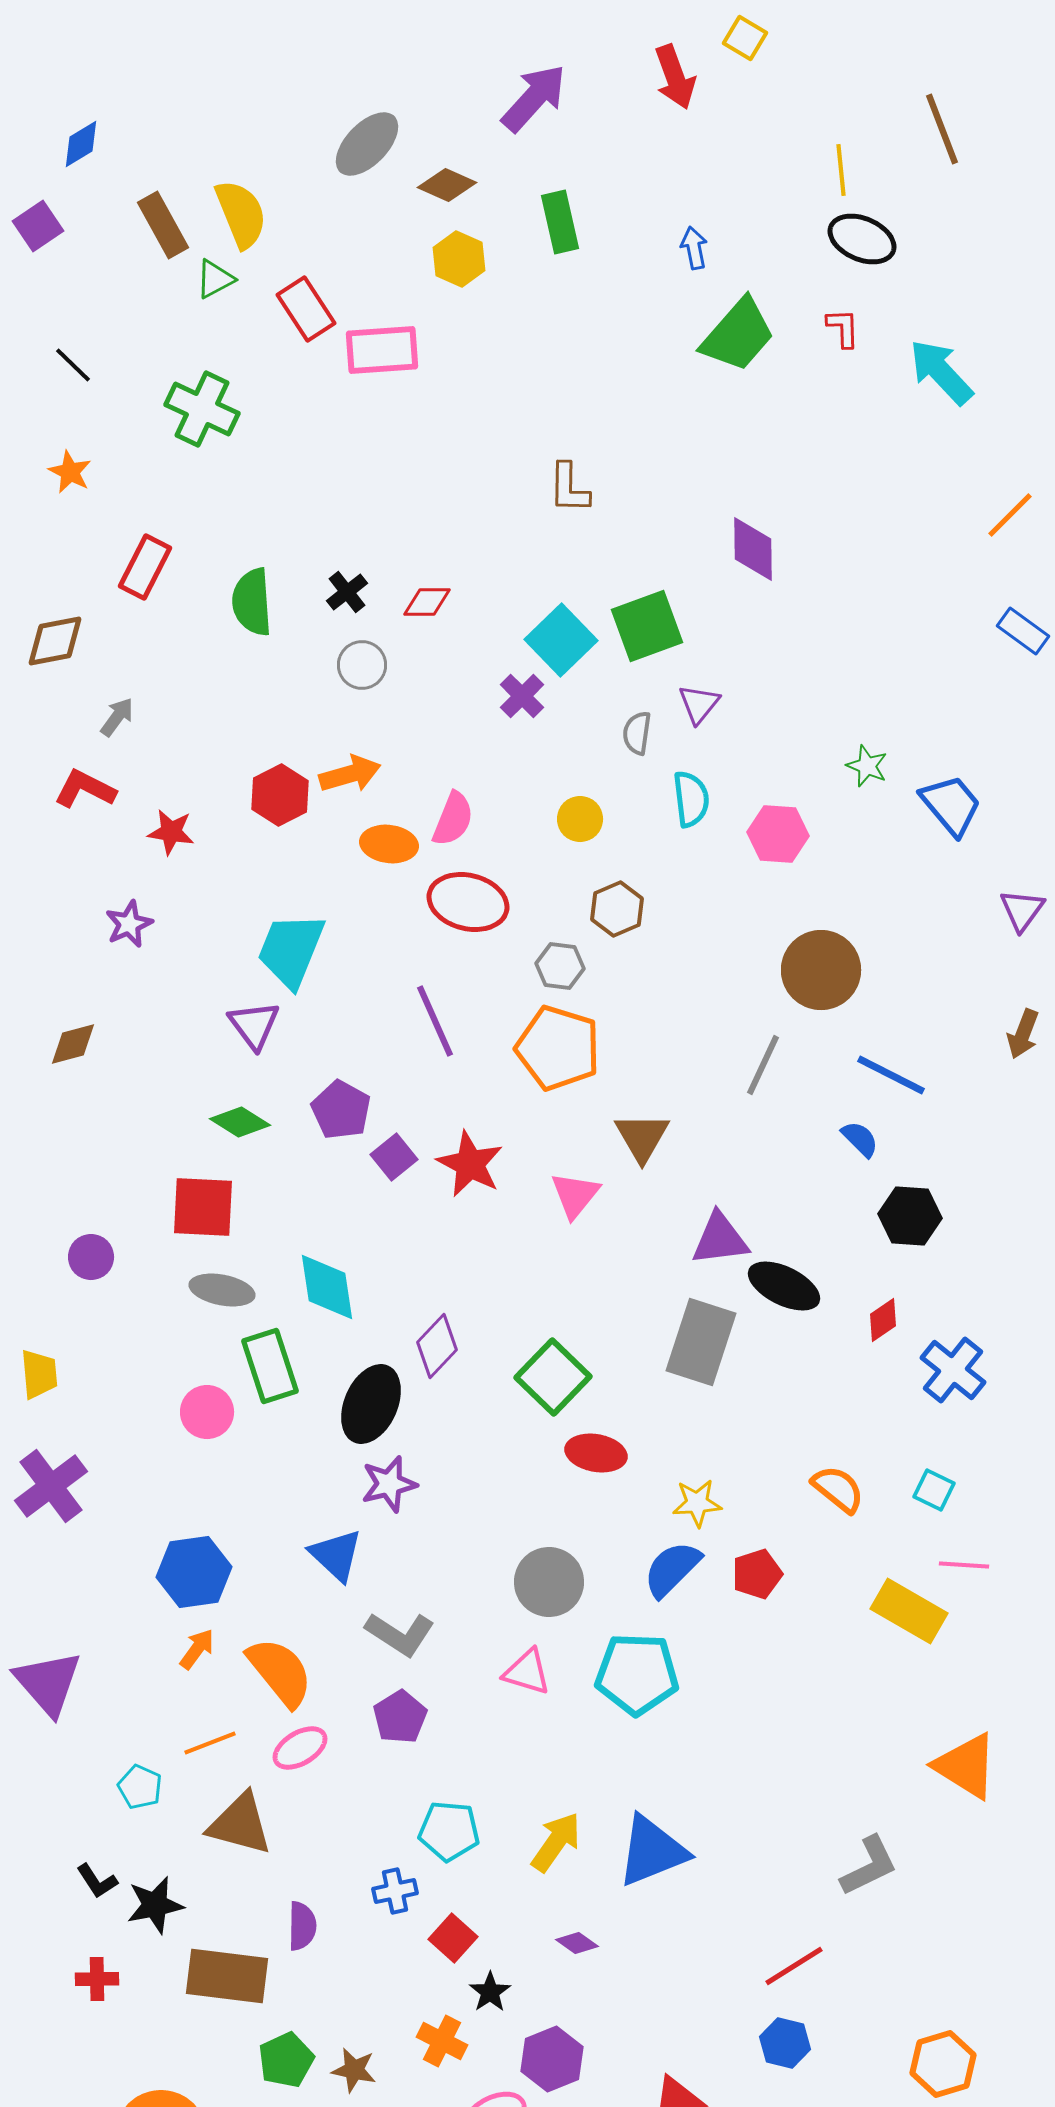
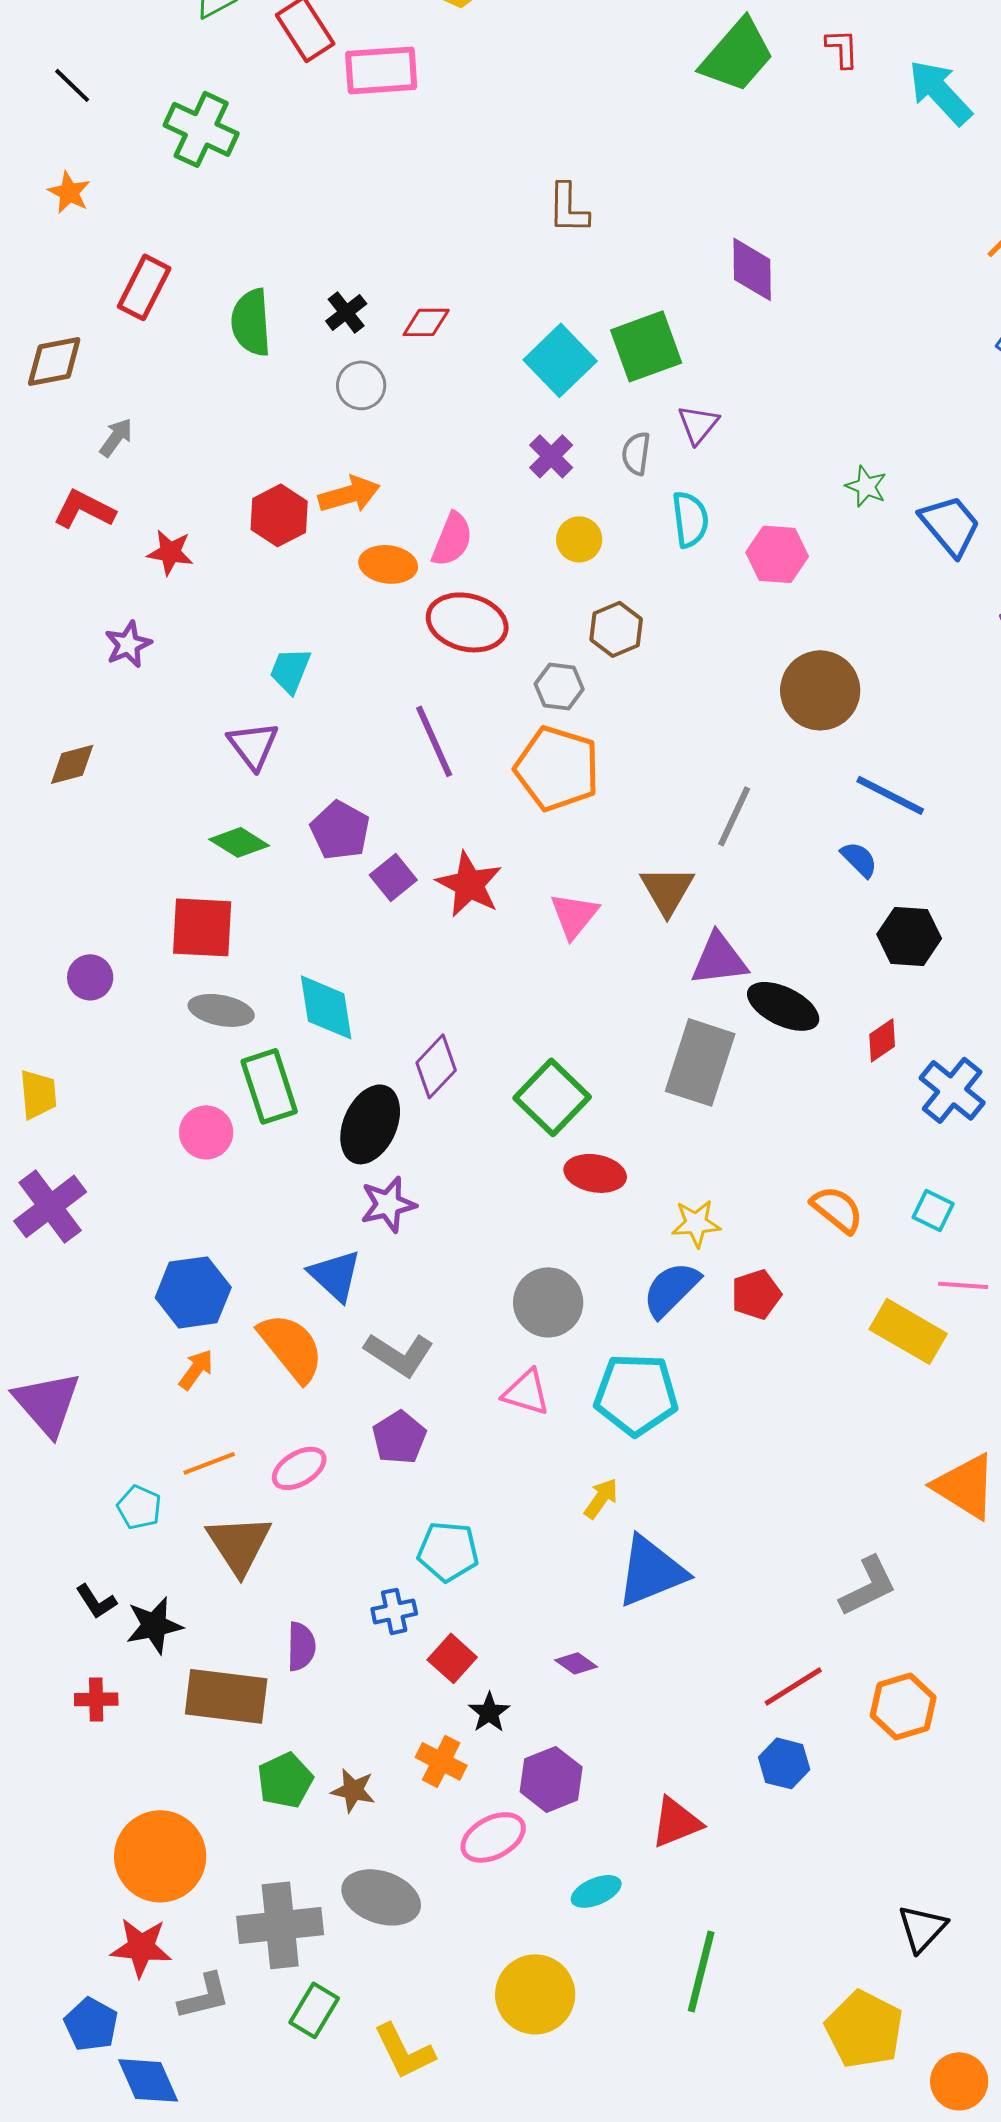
purple cross: (522, 696) -> (551, 456), moved
cyan trapezoid: (291, 950) -> (290, 670), size x0.6
gray line: (763, 1065) -> (734, 816), moved
brown triangle: (642, 1137) -> (667, 890), moved
orange semicircle: (280, 1672) -> (291, 1347), moved
brown triangle: (240, 1824) -> (239, 1544), turned 42
yellow arrow: (556, 1842) -> (601, 1498), moved, size x0.7
orange hexagon: (943, 2064) -> (903, 1706), moved

